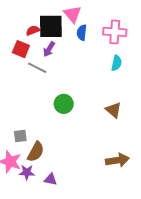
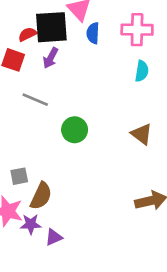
gray line: (37, 68) -> (35, 100), moved
purple triangle: (51, 179) -> (54, 237), moved, turned -32

